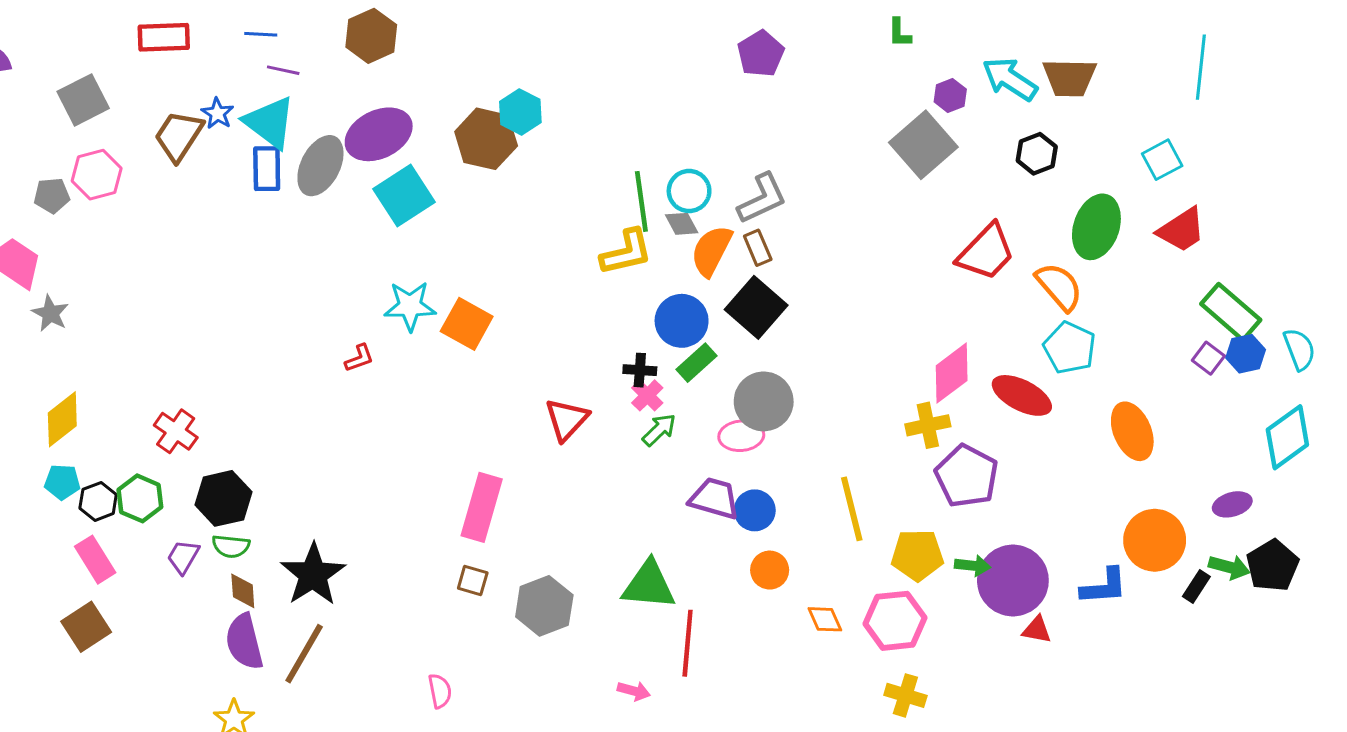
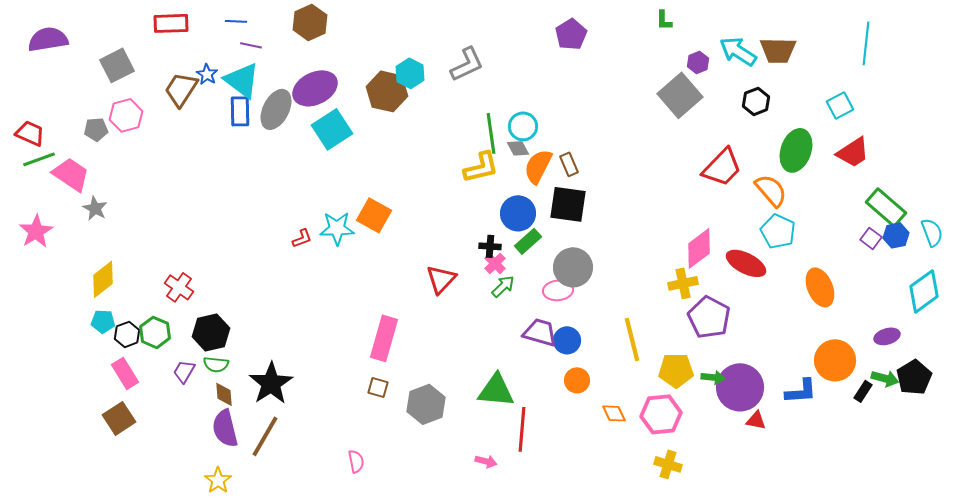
gray L-shape: (762, 198) -> (467, 64), moved
cyan star: (410, 306) -> (337, 228), moved
black square: (756, 307) -> (568, 204), turned -33

